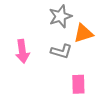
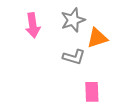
pink arrow: (22, 51) -> (33, 25), moved

